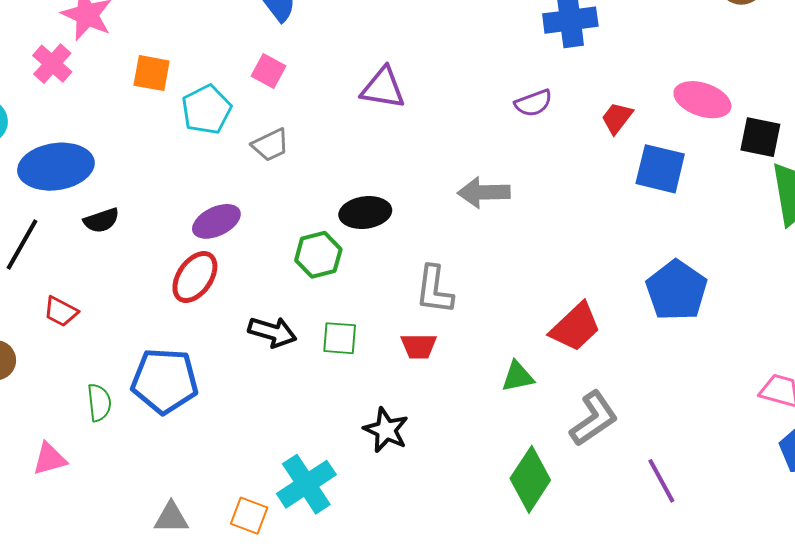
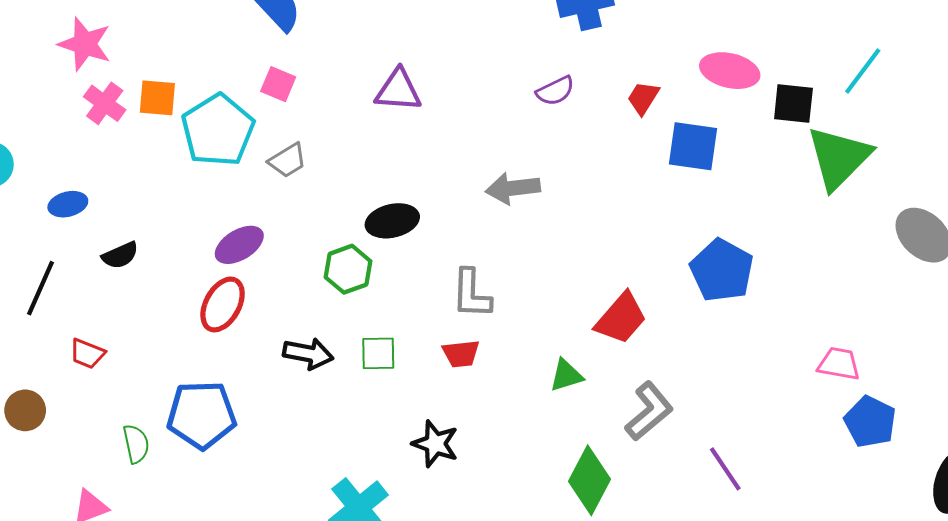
pink cross: (52, 64) -> (105, 103), moved
cyan pentagon: (207, 110) -> (218, 130), size x1.4
blue ellipse: (56, 167) -> (68, 204), size x0.5

